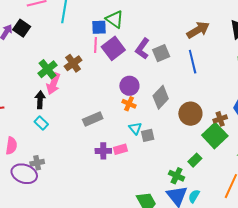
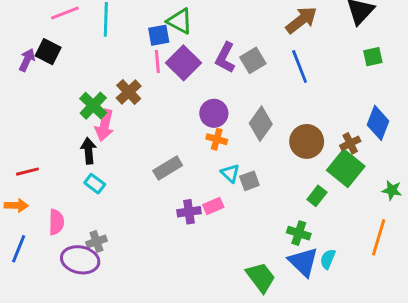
green rectangle: (195, 160) -> (317, 196), moved

